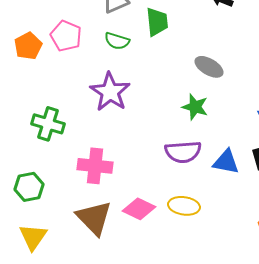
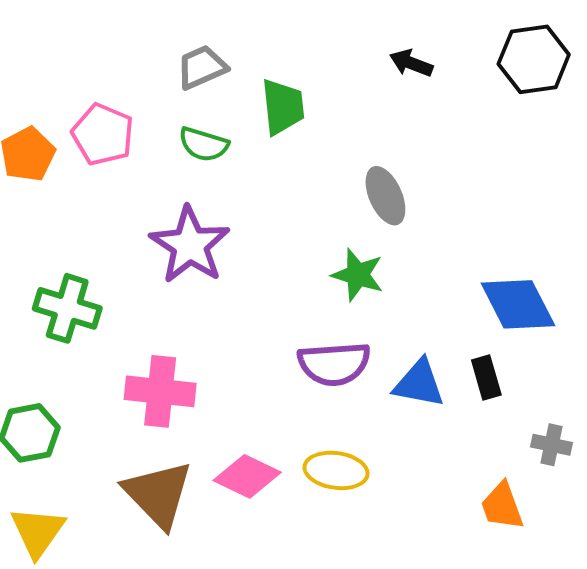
gray ellipse: (209, 67) -> (385, 196), turned 36

